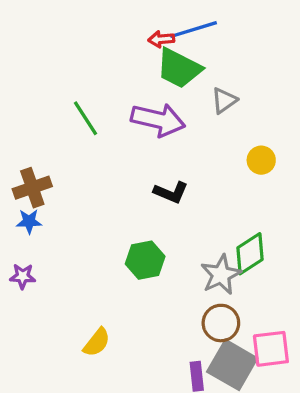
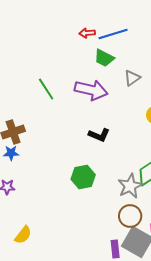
red arrow: (161, 39) -> (87, 33), moved
green trapezoid: (179, 68) -> (104, 58), size x0.7
yellow semicircle: (97, 342) -> (23, 235), moved

